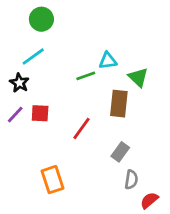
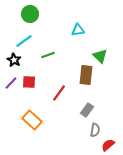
cyan triangle: (108, 61) -> (78, 30), moved
green line: (86, 76) -> (48, 55), moved
orange rectangle: (52, 180) -> (32, 120), moved, turned -30

